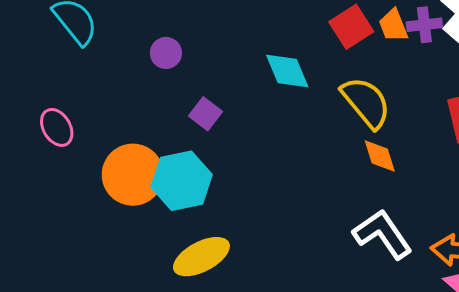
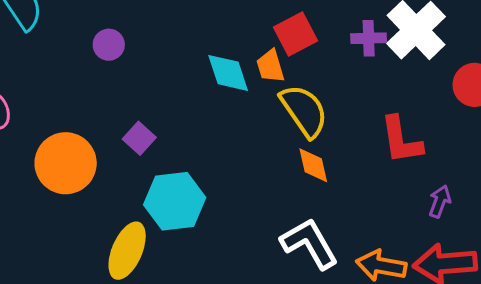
orange trapezoid: (393, 25) -> (270, 66), moved
purple square: (205, 114) -> (139, 138), moved
cyan hexagon: (182, 181) -> (175, 201), moved
yellow ellipse: (201, 257) -> (127, 251), turned -44

